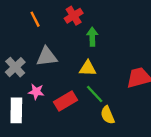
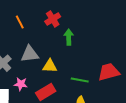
yellow triangle: (88, 68) -> (50, 66), moved
green line: (95, 94) -> (80, 80), moved, turned -36

